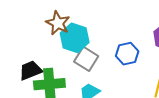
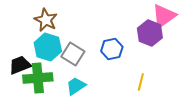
cyan hexagon: (75, 38) -> (48, 47), moved

